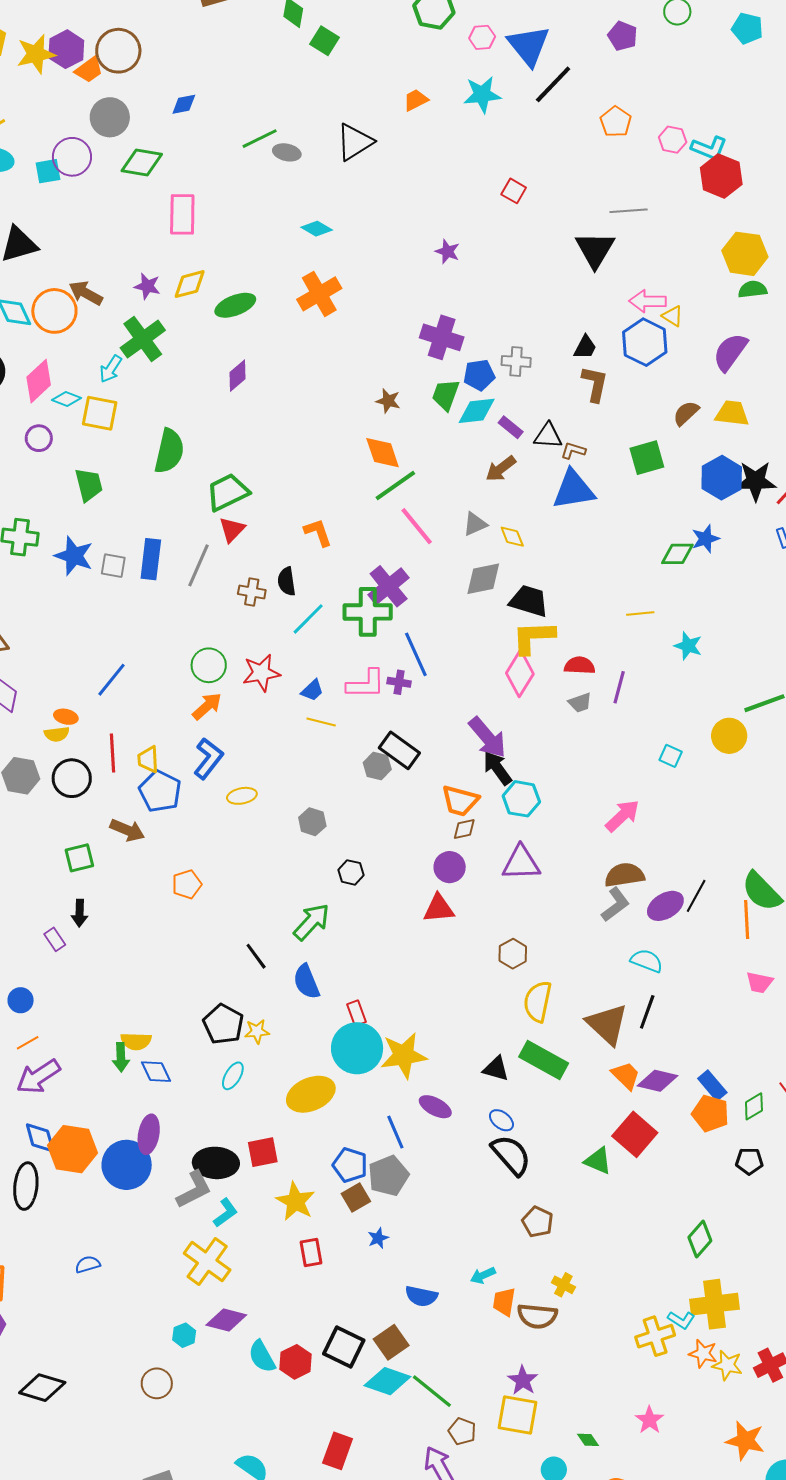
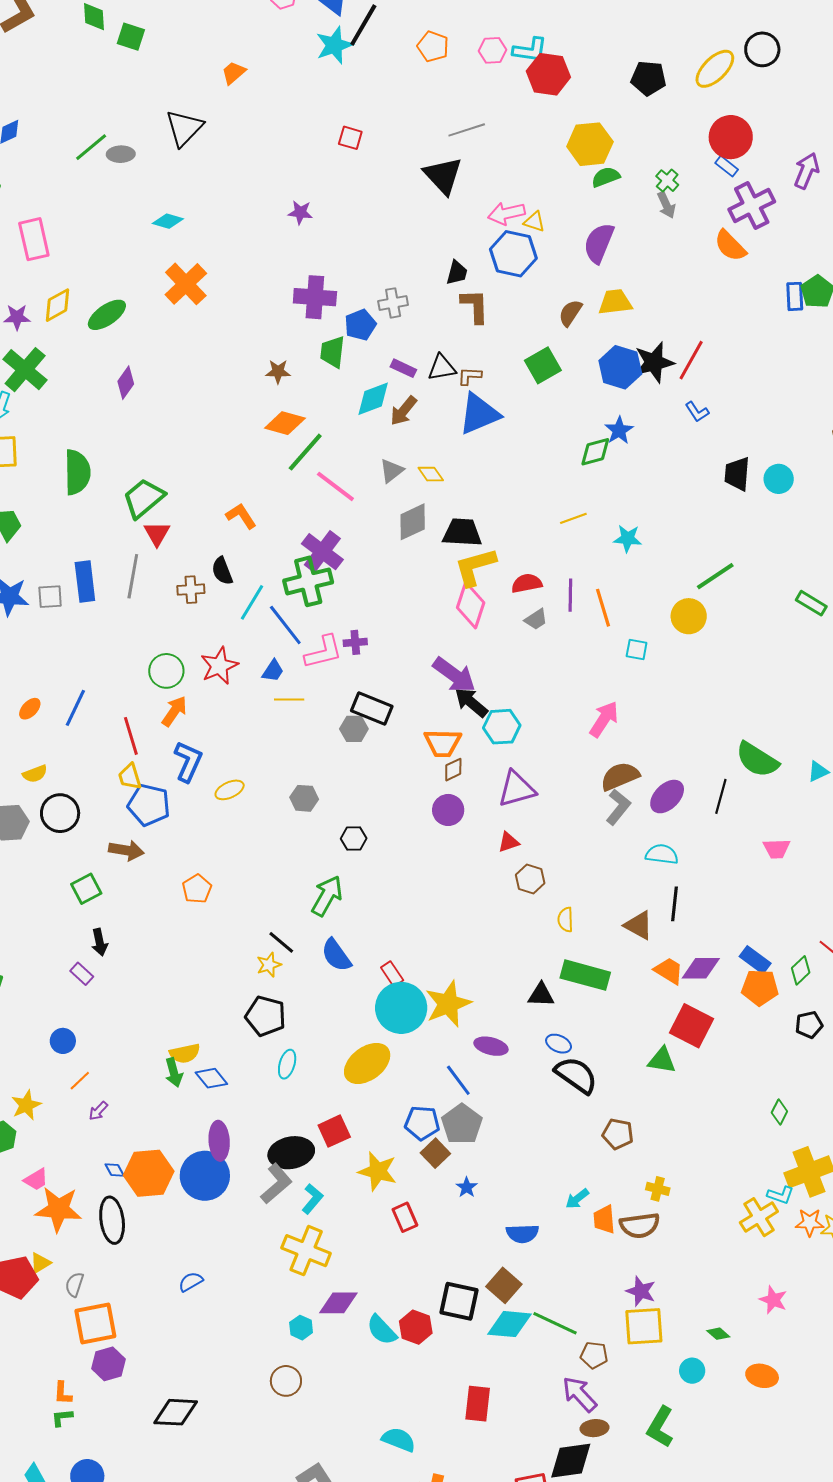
cyan star: (482, 95) -> (334, 45), moved
cyan diamond: (477, 411) -> (373, 399), moved
orange diamond: (383, 453) -> (285, 423), turned -42
blue line: (416, 654) -> (285, 625), moved
orange ellipse: (66, 717) -> (30, 709), moved, turned -45
red line: (113, 753) -> (131, 736), moved
black line: (696, 896) -> (721, 796), moved
red triangle: (439, 908) -> (509, 842), moved, size x0.7
orange line: (747, 919) -> (603, 608), moved
yellow semicircle: (538, 1001) -> (566, 920), size x0.6
brown triangle: (607, 1024) -> (639, 925), size x0.7
yellow star: (257, 1031) -> (269, 965), moved
purple arrow: (38, 1077) -> (98, 1111), size x0.5
blue diamond: (40, 1138) -> (115, 1170), size x0.6
green diamond: (700, 1239) -> (779, 1112), size x0.7

